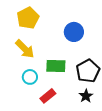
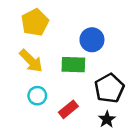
green rectangle: (56, 66) -> (73, 65), moved
red rectangle: (48, 96) -> (68, 109), moved

